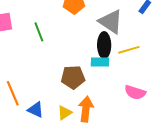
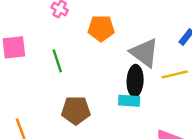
yellow line: (129, 50) -> (175, 74), moved
brown pentagon: (73, 77) -> (76, 110), moved

